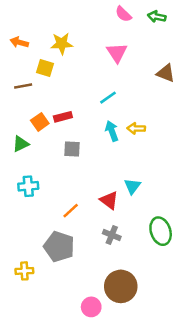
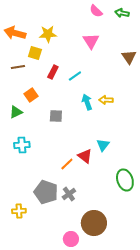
orange arrow: (19, 42) -> (15, 33), size x1.5
brown triangle: (166, 73) -> (129, 57), turned 35
cyan line: (108, 98) -> (75, 76), moved
red rectangle: (63, 117) -> (53, 72), moved, turned -48
orange line: (71, 211) -> (67, 164), moved
gray cross: (112, 235) -> (69, 194), moved, turned 32

